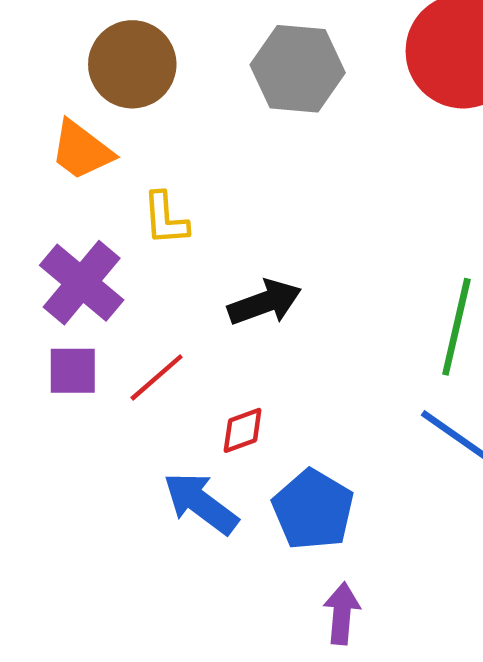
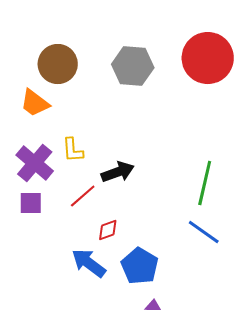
yellow L-shape: (165, 219) -> (73, 150), moved
red line: (157, 377) -> (83, 196), moved

